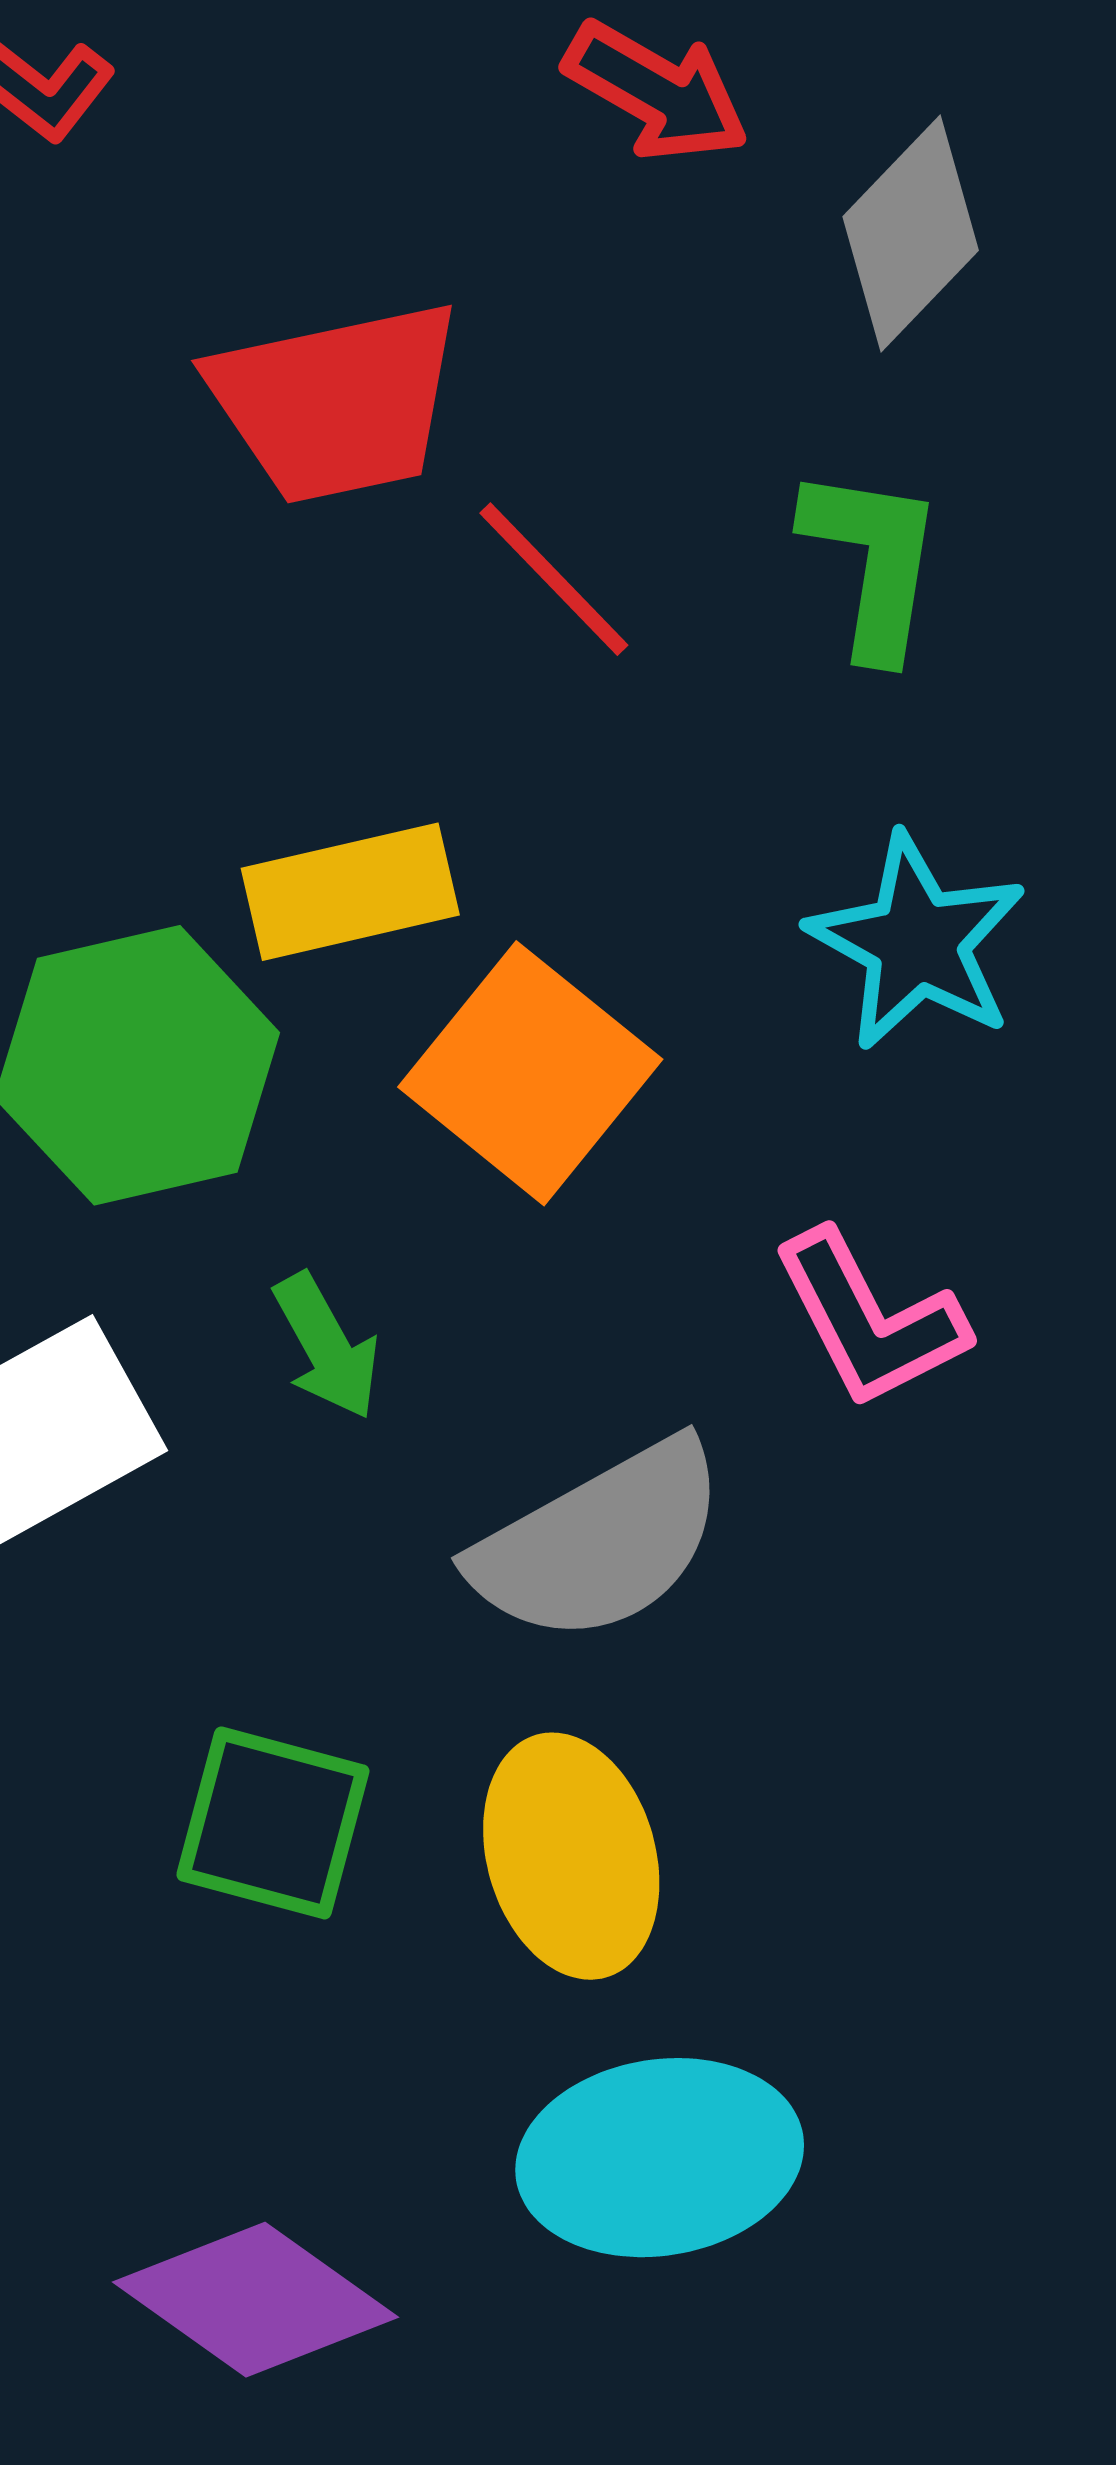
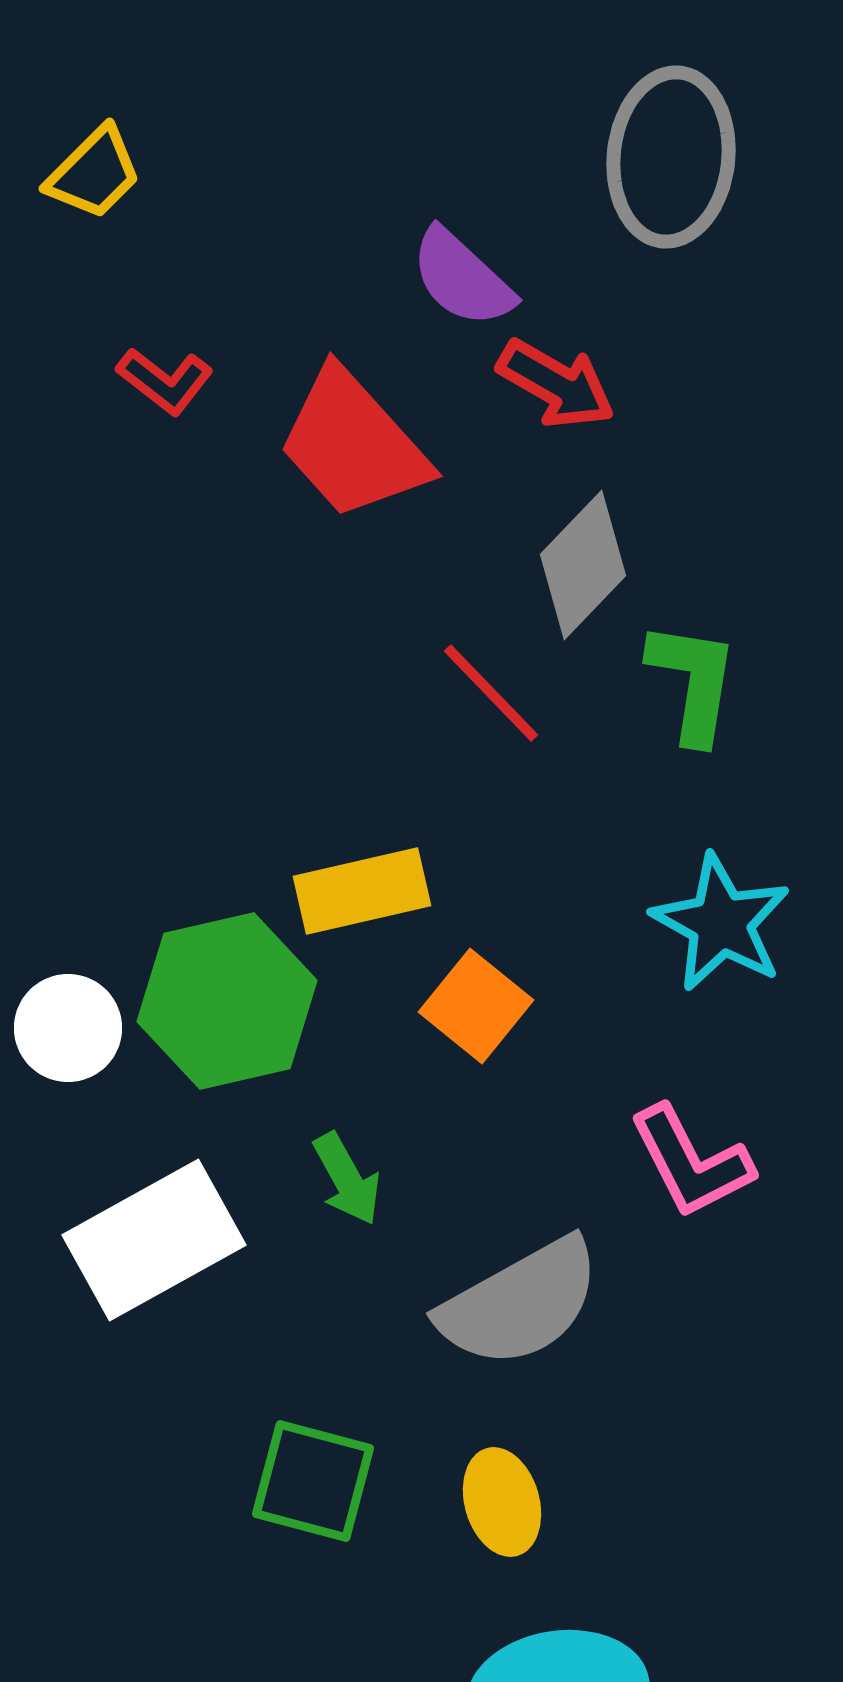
gray diamond: (911, 234) -> (583, 565), moved
red trapezoid: (336, 402) -> (353, 444), moved, turned 60
orange square: (530, 1073) -> (476, 1006), size x0.7
yellow ellipse: (571, 1856) -> (502, 1502), size x0.7

